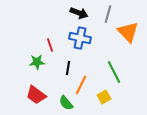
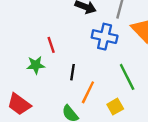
blue cross: (80, 38) -> (105, 37), moved
red trapezoid: (36, 95) -> (19, 104), moved

